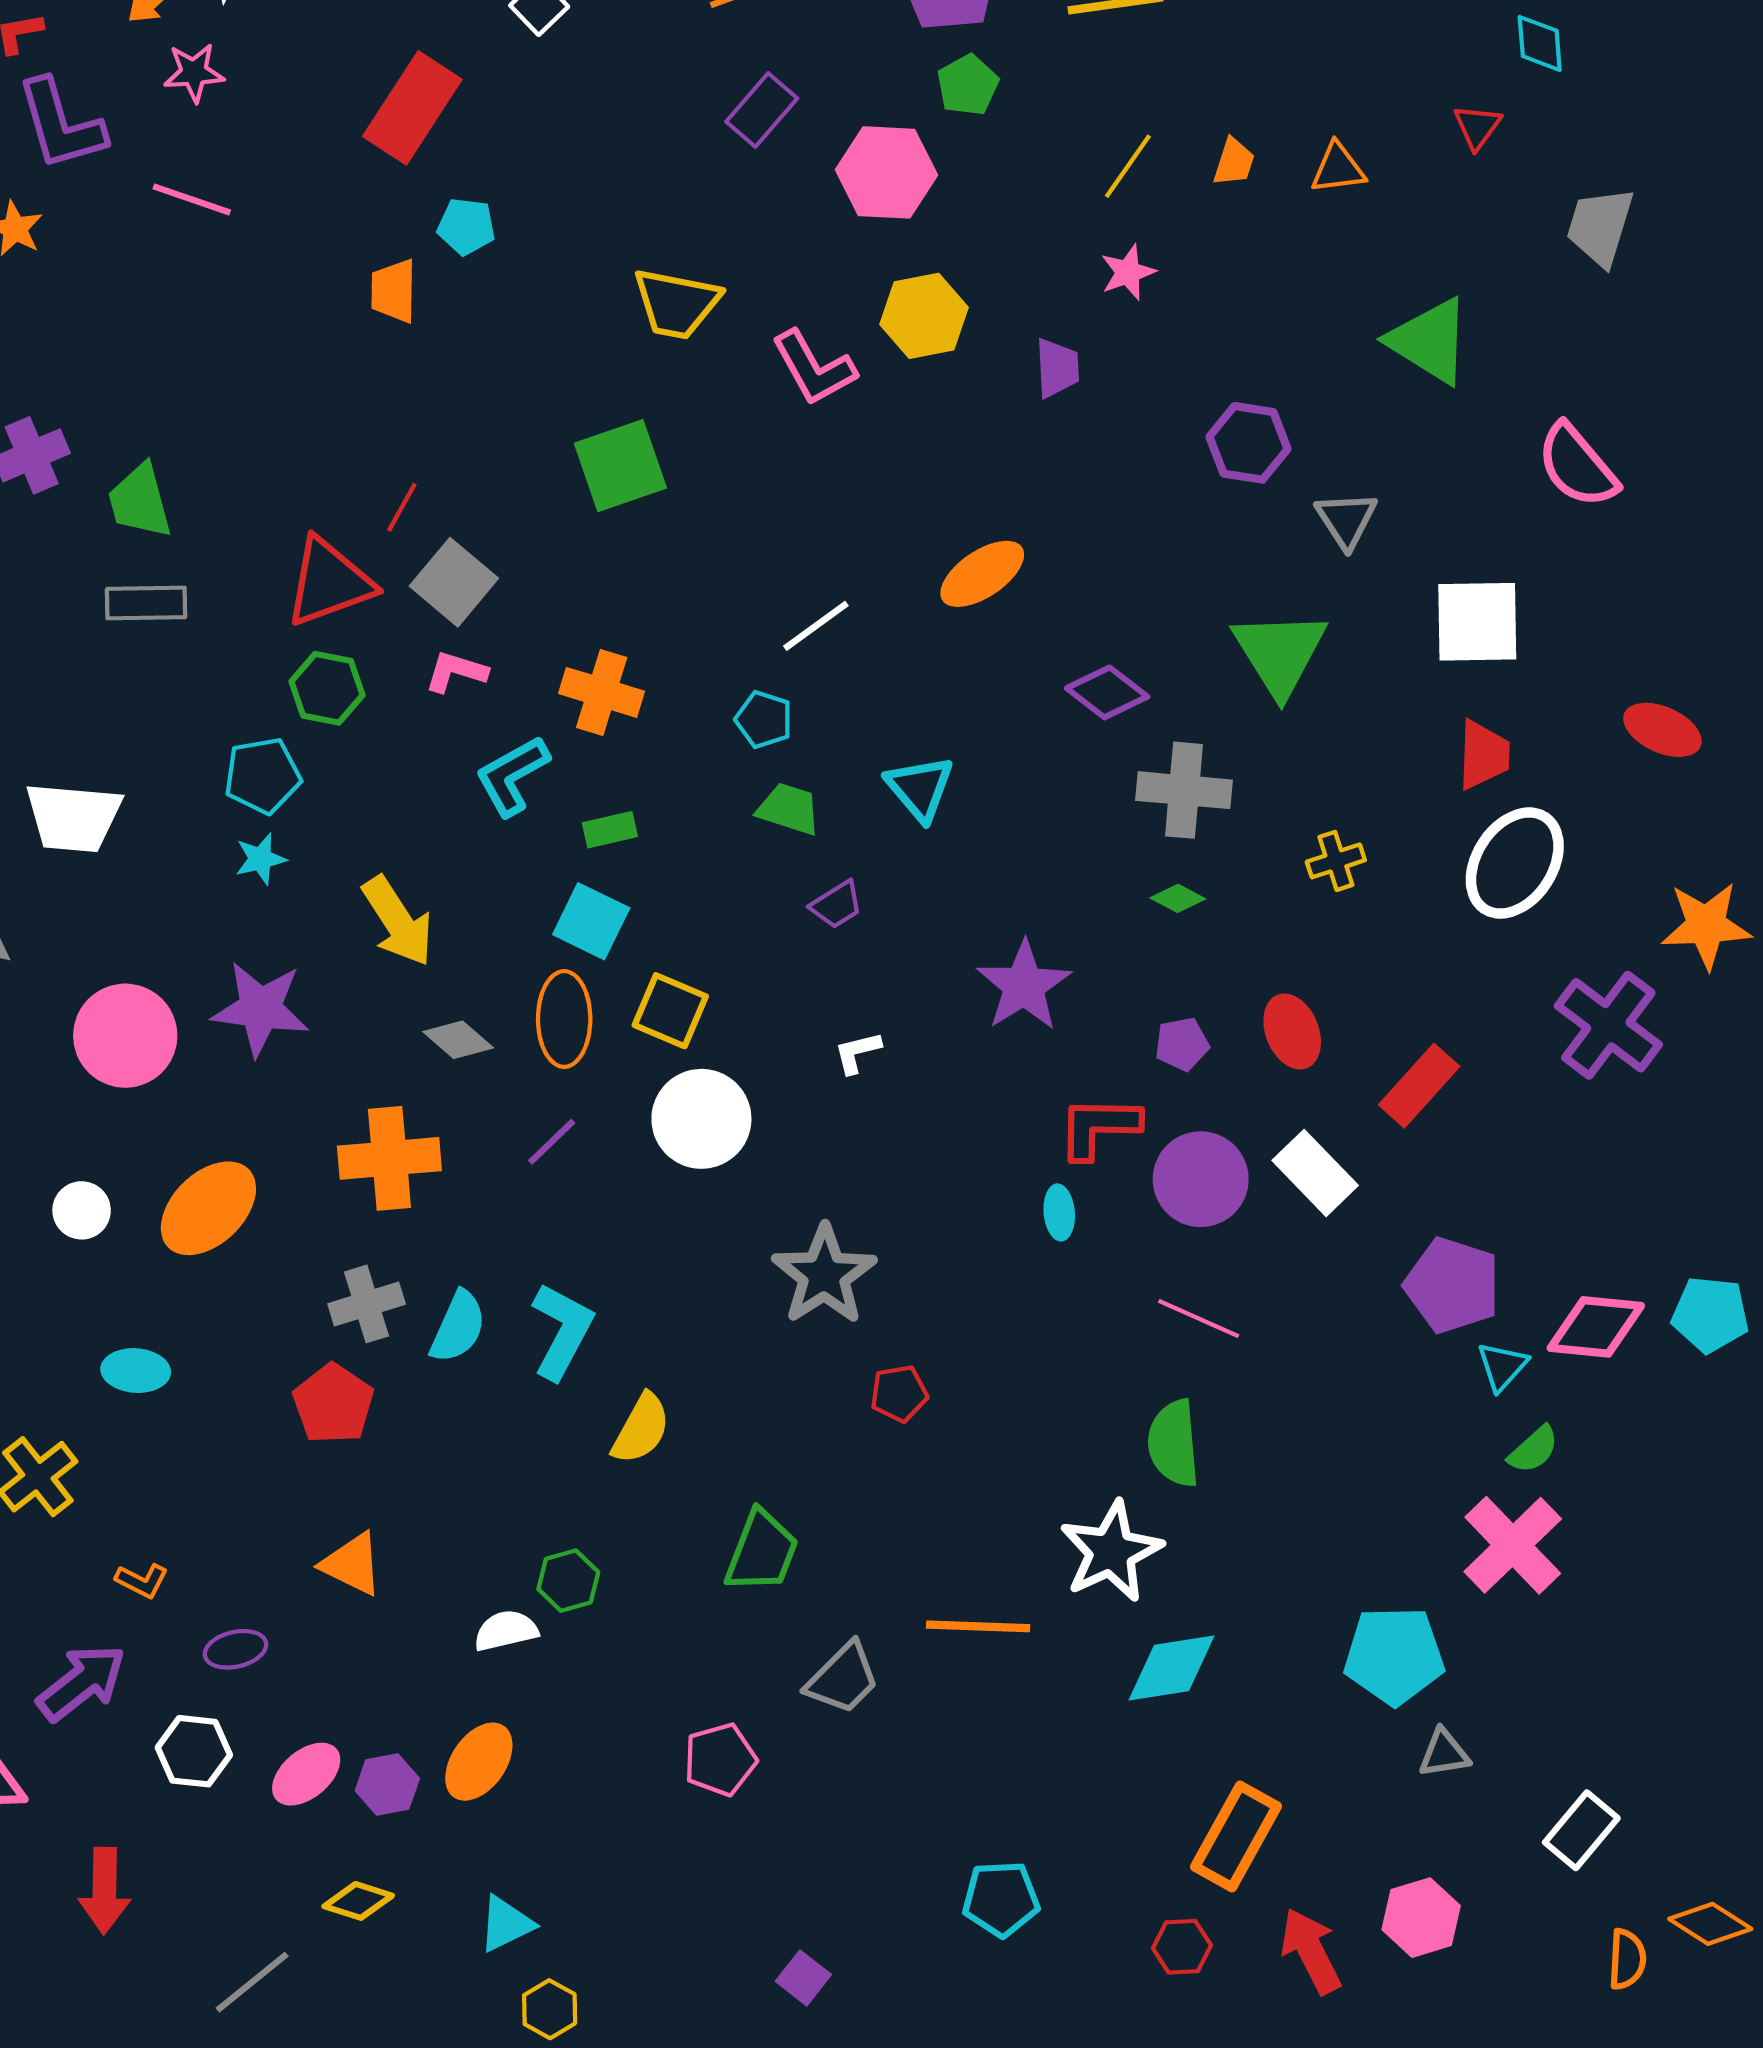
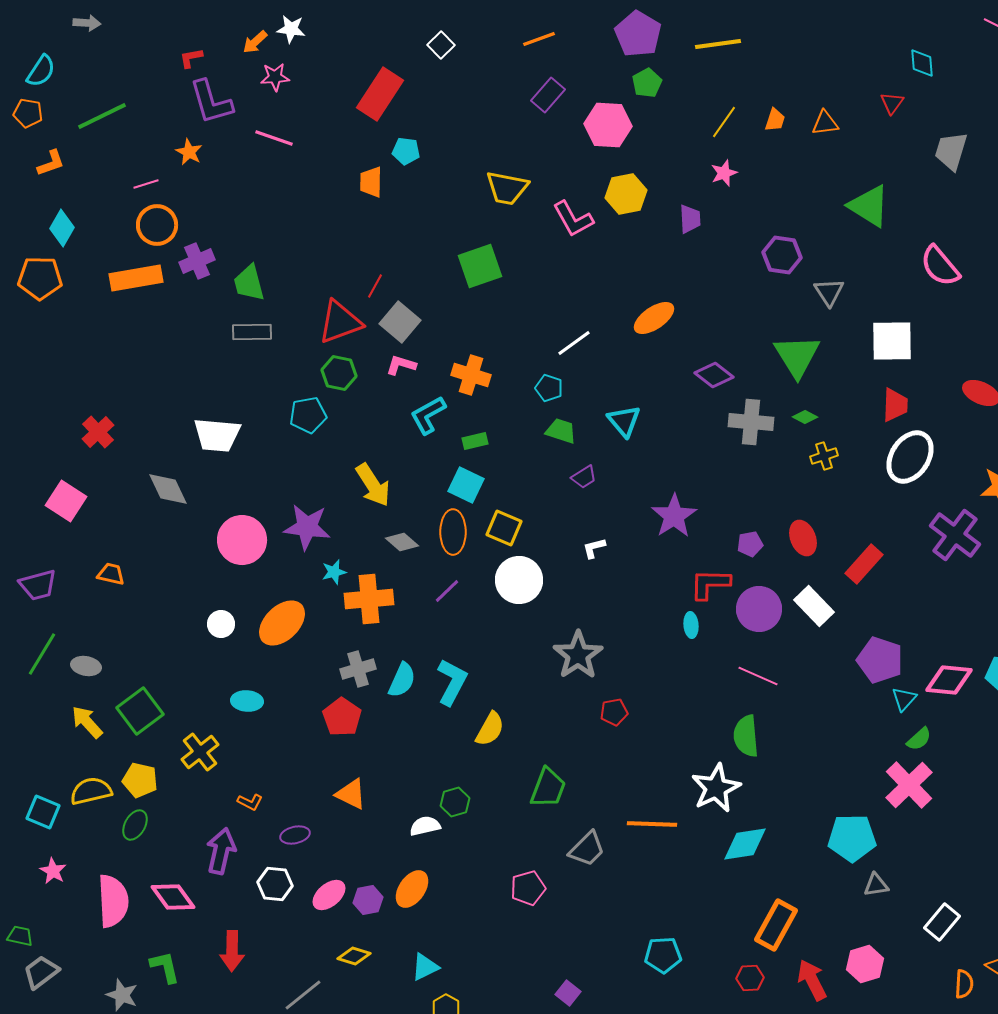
cyan star: (260, 859) -> (334, 572), moved
green diamond: (1178, 898) -> (805, 417), moved
purple arrow: (82, 1683) -> (221, 851), turned -39

